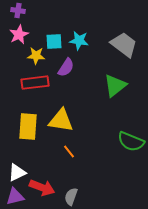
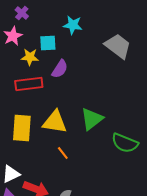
purple cross: (18, 11) -> (22, 13), moved, turned 32
cyan star: (79, 41) -> (73, 25), moved
green triangle: (115, 86) -> (92, 119), moved

